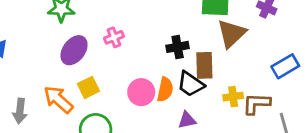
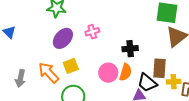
black cross: (178, 47) -> (130, 49), moved
brown rectangle: (204, 65) -> (160, 68), moved
black trapezoid: (191, 84) -> (147, 83), moved

